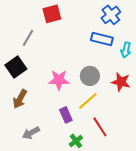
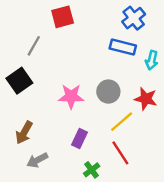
brown arrow: (20, 99) -> (24, 132), moved
yellow line: (88, 101) -> (122, 122), moved
purple rectangle: (66, 115) -> (79, 138), turned 49

